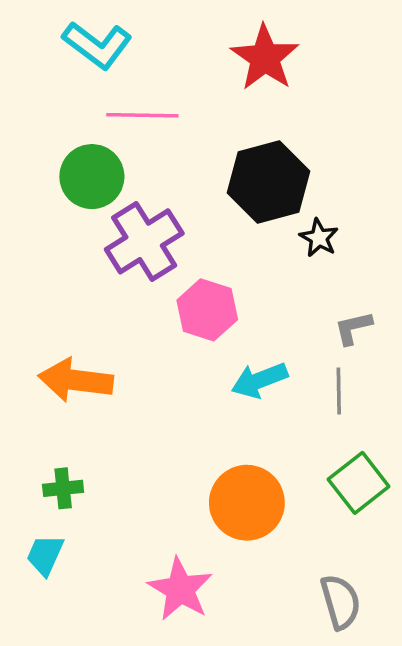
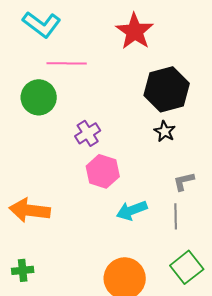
black hexagon: (268, 182) -> (167, 89), moved
purple cross: (144, 241) -> (88, 133), moved, size x0.6

